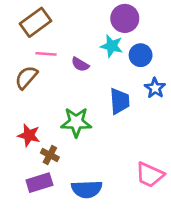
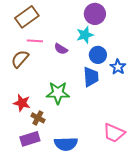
cyan star: (112, 46) -> (85, 35), turned -30
blue circle: (141, 55) -> (98, 55), moved

